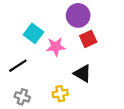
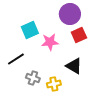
cyan square: (33, 33) -> (30, 30), turned 30
gray cross: (22, 97) -> (33, 78), moved

